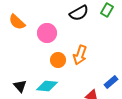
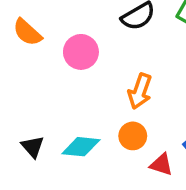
orange circle: (58, 60) -> (133, 136), moved

